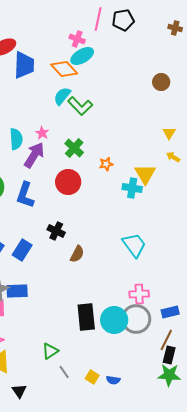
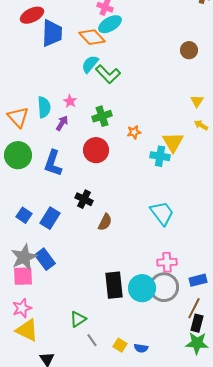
green cross: (74, 148) -> (102, 116), turned 30
purple arrow: (34, 155) -> (62, 123), size x0.6
blue rectangle: (17, 291) -> (45, 259), turned 55

